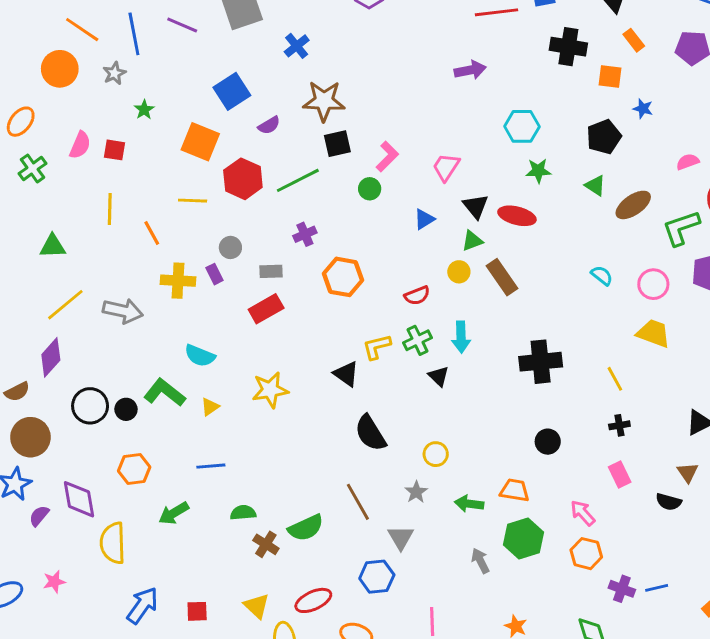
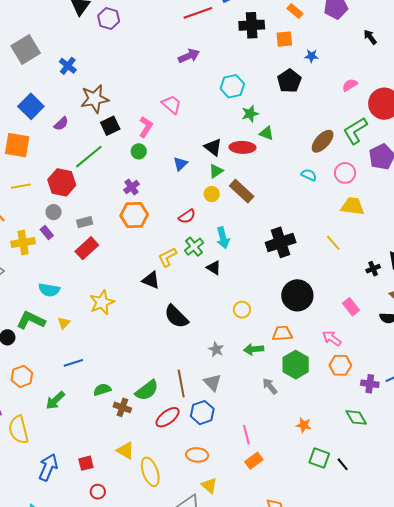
pink trapezoid: (446, 167) -> (172, 104), moved, turned 110
red hexagon: (243, 179) -> (62, 182), moved
green triangle: (595, 185) -> (266, 133), moved
brown ellipse: (633, 205) -> (323, 141), moved
purple cross: (305, 234) -> (131, 187), moved
black cross: (619, 425) -> (373, 269), moved
black circle: (548, 442) -> (297, 295), size x1.8
yellow circle: (436, 454) -> (242, 310), moved
brown line: (358, 502) -> (181, 384), moved, turned 32
red ellipse: (313, 600) -> (168, 417), moved

